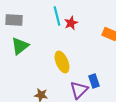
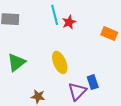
green triangle: (20, 46) -> (16, 62), moved

